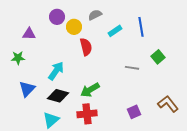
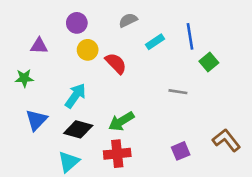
yellow circle: (74, 27) -> (88, 50), moved
red semicircle: (86, 47) -> (116, 63), turned -30
green square: (158, 57) -> (209, 62), moved

